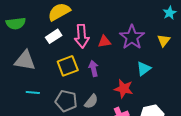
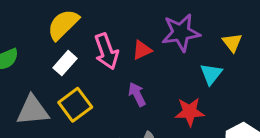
purple star: (132, 37) -> (181, 33), turned -30
yellow triangle: (164, 40) -> (232, 43), moved
yellow square: (68, 66) -> (75, 105), moved

